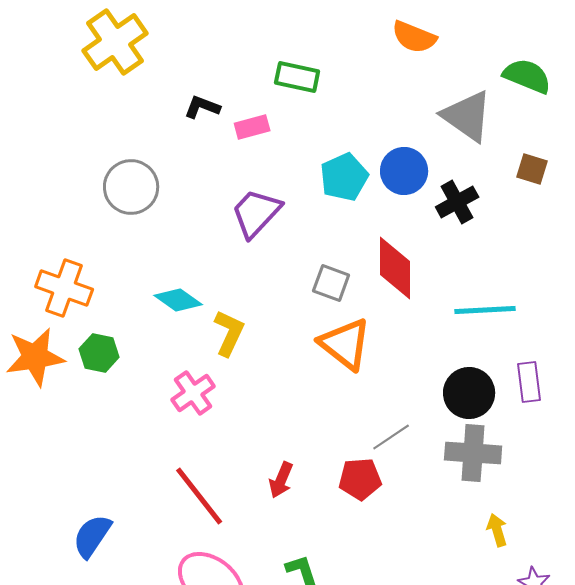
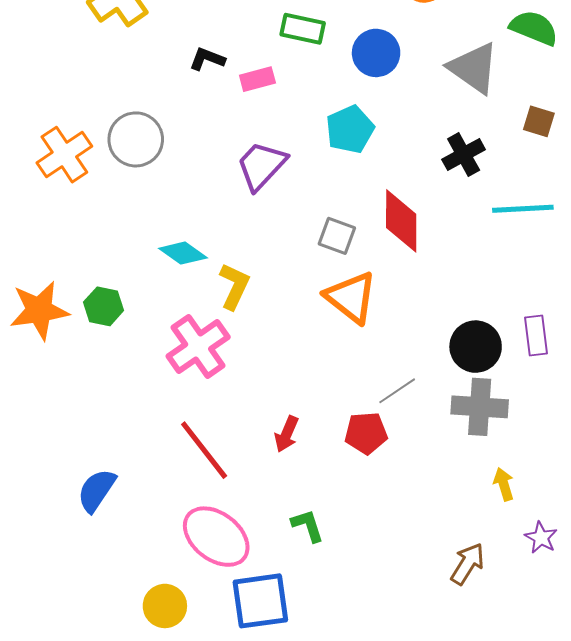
blue circle: (404, 171) -> (376, 53), moved
orange cross: (64, 288) -> (64, 155), moved, turned 36
cyan line: (485, 310) -> (523, 209), moved
pink cross: (193, 393) -> (198, 347), size x1.4

